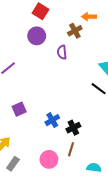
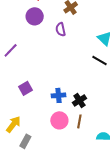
blue cross: (52, 120) -> (58, 95), turned 32
pink circle: (49, 159) -> (59, 120), moved

